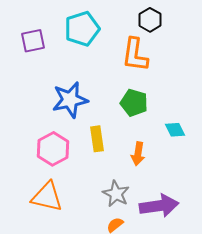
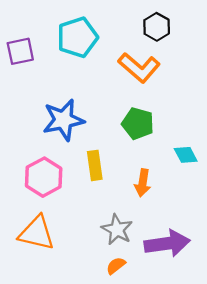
orange L-shape: (135, 55) -> (139, 68), turned -57

